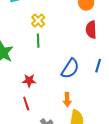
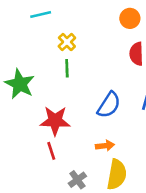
red star: (29, 81) -> (55, 121), size x1.6
orange arrow: (67, 100) -> (105, 146), turned -96

